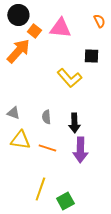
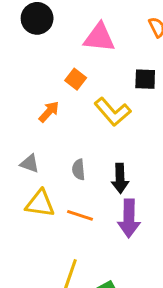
orange square: (34, 31) -> (76, 79), moved
orange arrow: (18, 51) -> (49, 112), moved, size x0.6

